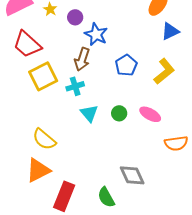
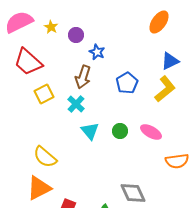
blue triangle: (170, 31) -> (170, 61), moved
blue star: (96, 34) -> (97, 52), size x0.7
yellow square: (43, 76) -> (44, 94), size x0.7
cyan cross: (75, 86) -> (76, 104), turned -30

